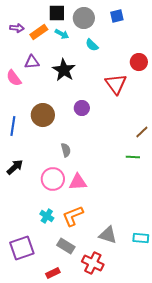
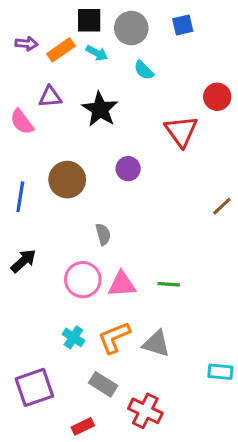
green line: (133, 157) -> (169, 284), moved
gray triangle: (108, 235) -> (156, 344), moved

